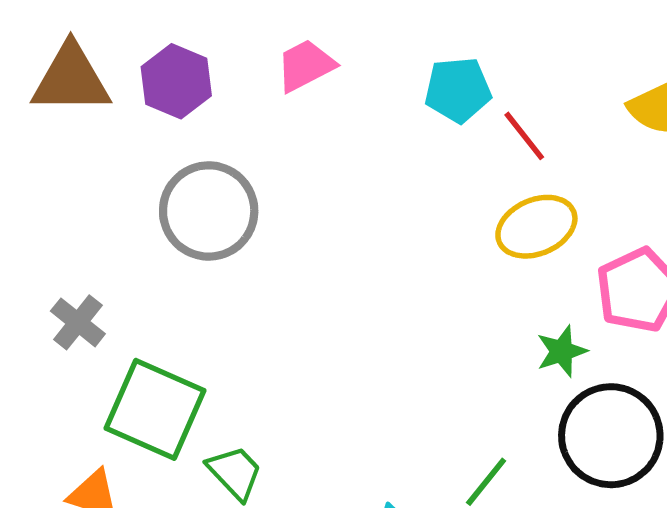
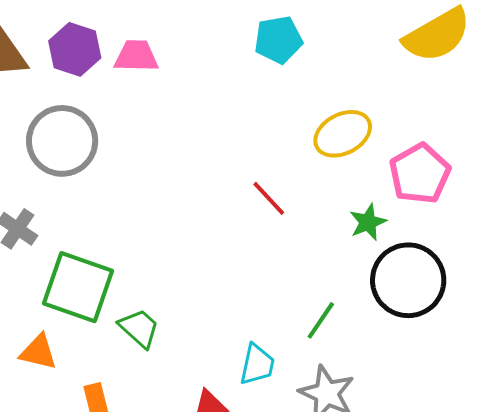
pink trapezoid: (306, 65) -> (136, 56), moved, turned 33
red line: (524, 136) -> (269, 198), moved
gray circle: (209, 211) -> (62, 141), moved

